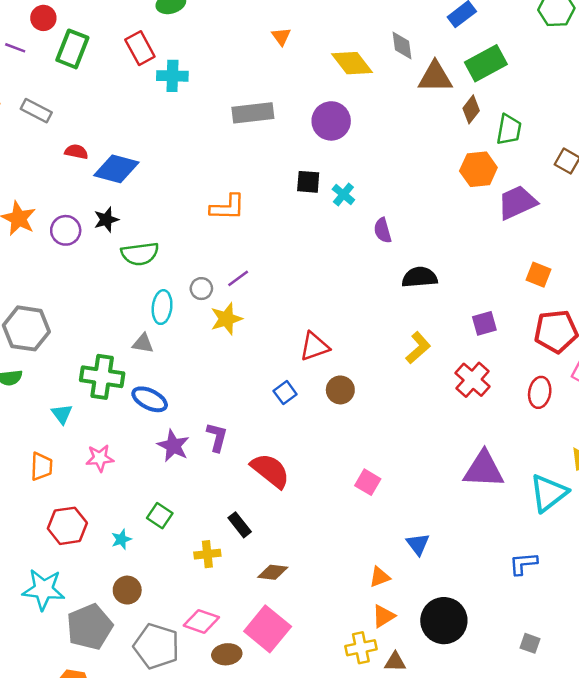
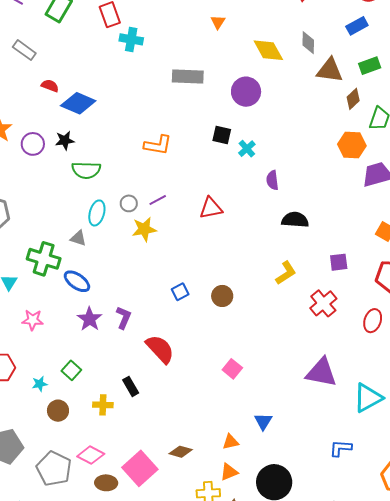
green rectangle: (486, 63) -> (370, 66), size x0.7
red triangle: (315, 347) -> (211, 208), moved
brown diamond: (273, 572) -> (181, 452), moved
brown circle: (127, 590) -> (58, 411), moved

